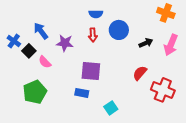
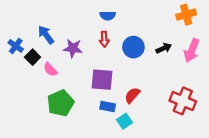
orange cross: (166, 13) -> (186, 15), turned -36
blue circle: (119, 30) -> (133, 47), moved
red semicircle: (140, 73) -> (132, 95), moved
green pentagon: (35, 92) -> (61, 103), moved
blue rectangle: (82, 93) -> (108, 107), moved

